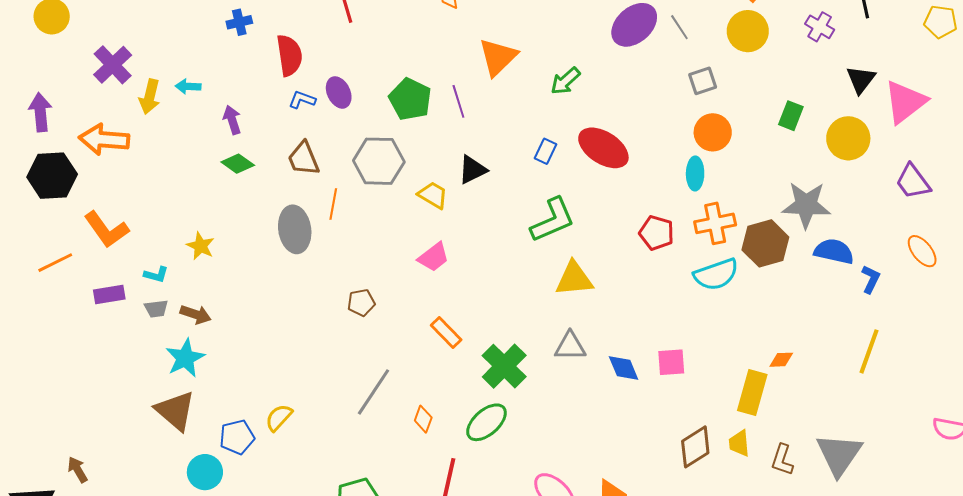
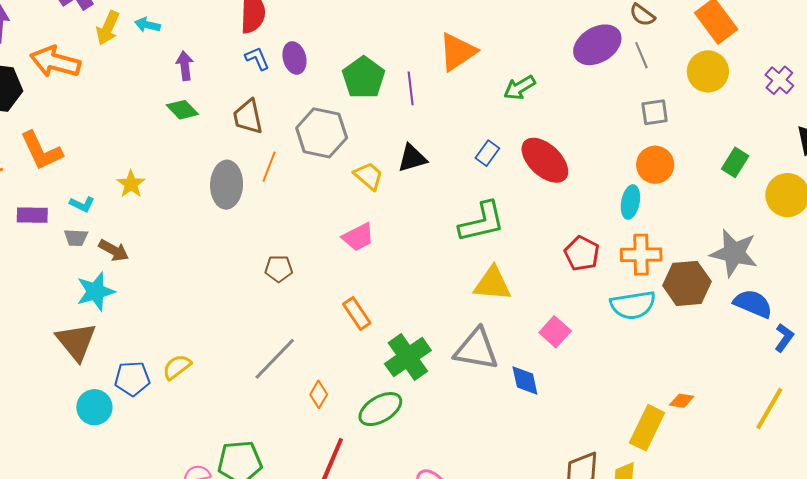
blue L-shape: (302, 100) -> (257, 58), turned 36
gray triangle: (570, 346) -> (476, 349), size x1.4
pink square: (671, 362) -> (555, 332), moved, turned 36

